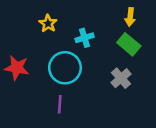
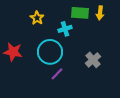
green rectangle: (129, 44) -> (80, 13), moved, turned -36
purple line: (60, 104) -> (57, 74), moved, turned 40

